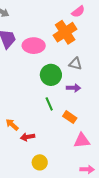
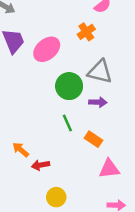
orange cross: (65, 32) -> (86, 32), size x0.6
pink ellipse: (34, 46) -> (47, 49), turned -40
gray triangle: (75, 64) -> (100, 72), size x1.5

